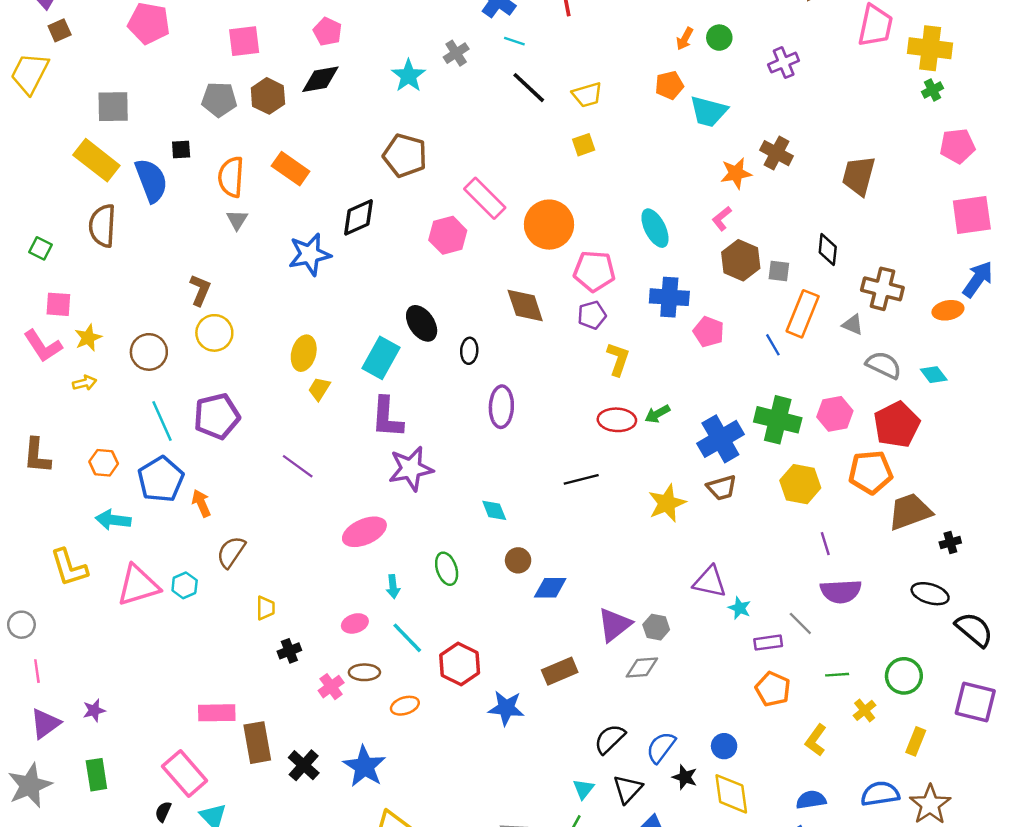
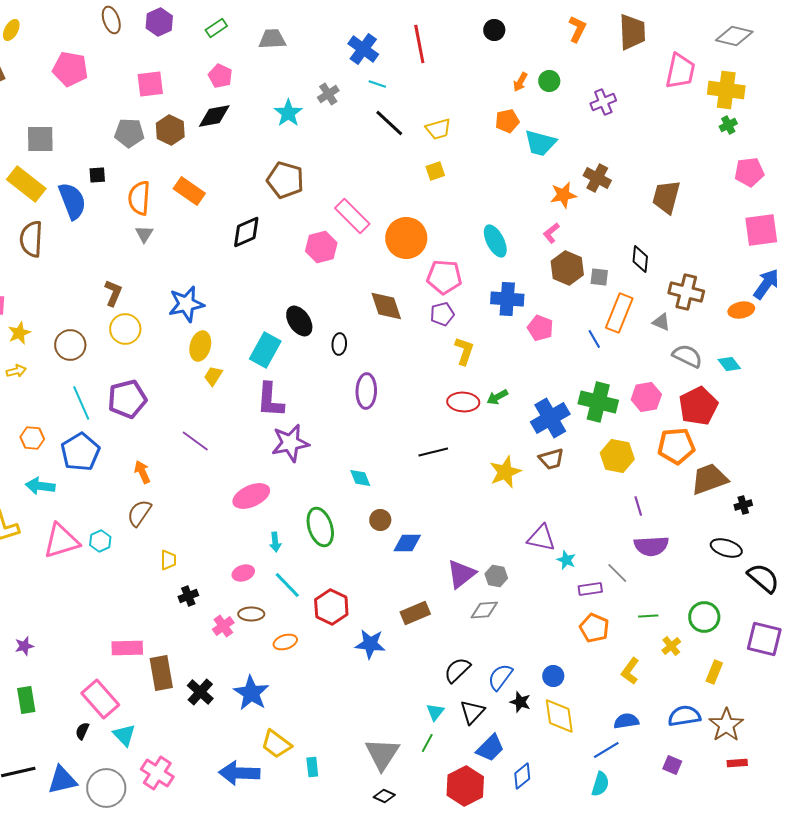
blue star: (310, 254) -> (186, 304), moved
orange arrow: (201, 503) -> (142, 472), moved
green ellipse: (447, 569) -> (320, 527), size x1.4

